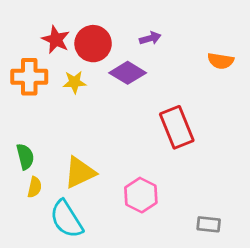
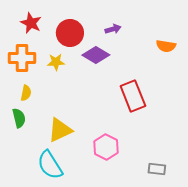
red star: (56, 40) -> (31, 23), moved
yellow semicircle: (35, 187) -> (26, 93), moved

